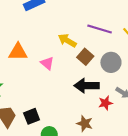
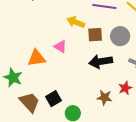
orange triangle: (18, 52) -> (37, 58), moved
brown square: (85, 57) -> (95, 35), turned -35
red star: (105, 103) -> (125, 88), moved

